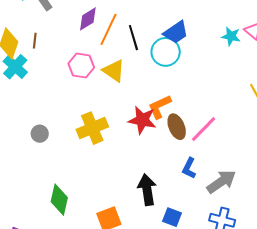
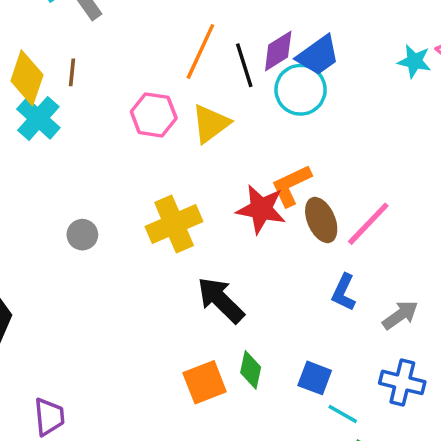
purple diamond: (88, 19) -> (278, 51), moved
yellow triangle: (114, 71) -> (211, 124), turned 50
gray arrow: (221, 182) -> (400, 315), size x0.7
black arrow: (147, 190) -> (221, 300), moved, turned -36
green diamond: (59, 200) -> (251, 370), moved, size x0.7

